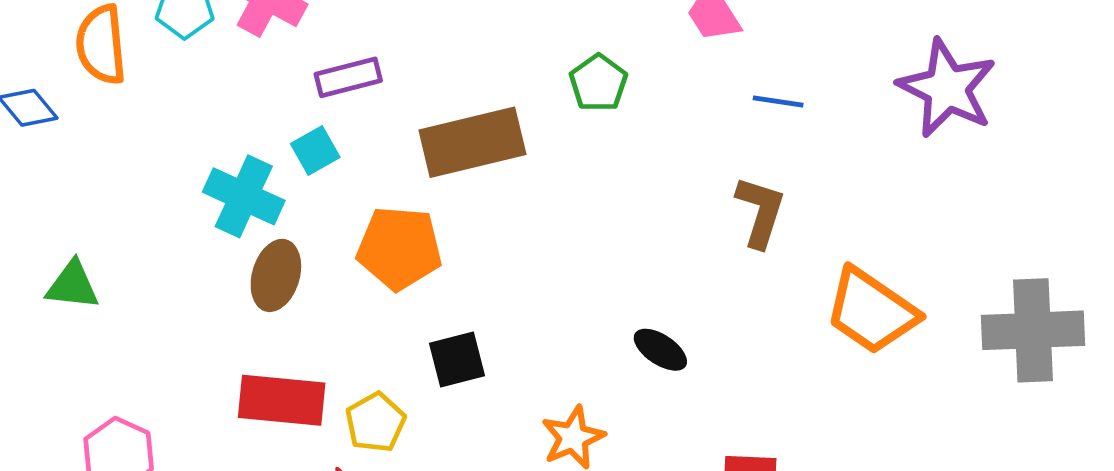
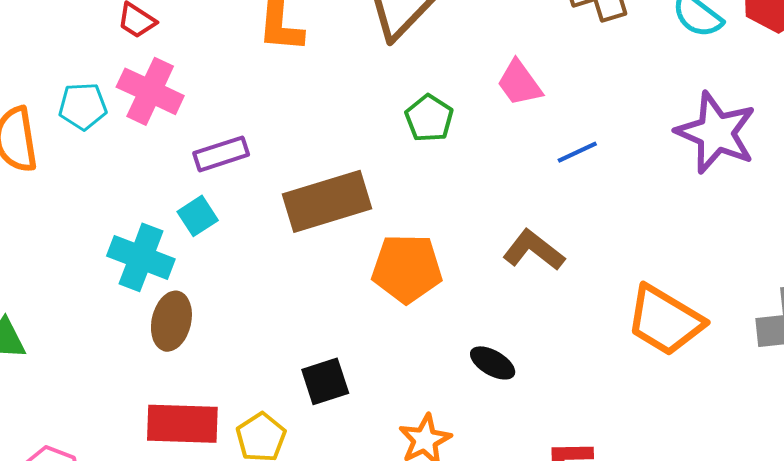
green pentagon: (598, 83) -> (429, 118), moved
blue line: (778, 101) -> (577, 152), turned -30
brown L-shape: (760, 212) -> (534, 250), moved, turned -66
orange pentagon: (399, 248) -> (407, 268), moved

